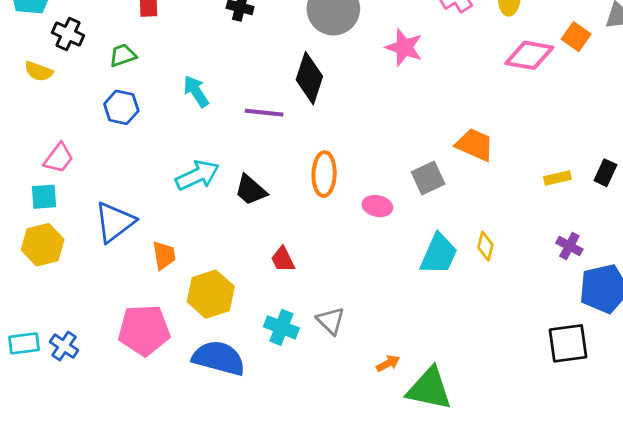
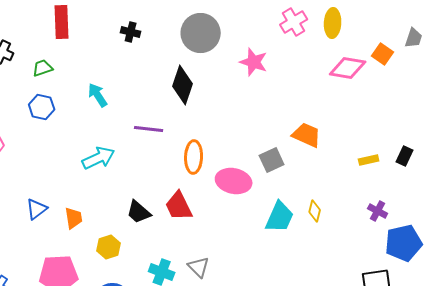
purple line: (264, 113) -> (149, 129), moved
black trapezoid: (251, 190) -> (139, 212), moved
pink ellipse: (377, 206) -> (234, 181), size x1.6
blue triangle: (115, 222) -> (37, 209), moved, size x0.7
red trapezoid: (283, 259) -> (179, 206), moved, size x1.5
yellow hexagon: (211, 294) -> (109, 247), size x0.7

